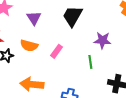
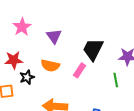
black trapezoid: (72, 16) -> (93, 49), moved

